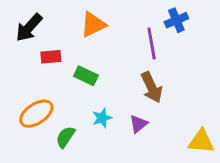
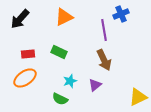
red rectangle: (51, 57) -> (28, 54), moved
green semicircle: (65, 137) -> (60, 99), moved, turned -98
yellow triangle: (201, 141) -> (138, 97), turned -30

